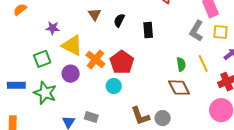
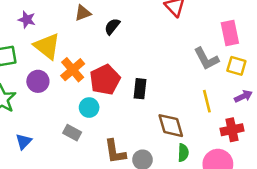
brown triangle: (95, 14) -> (83, 13), turned 32
black rectangle: (148, 30) -> (140, 89), moved
gray L-shape: (196, 31) -> (206, 59), turned -70
green semicircle: (181, 64) -> (183, 153), moved
gray rectangle: (91, 117) -> (72, 133), moved

